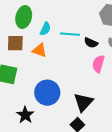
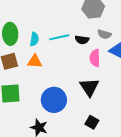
black triangle: (83, 102) -> (89, 87), moved

